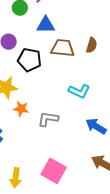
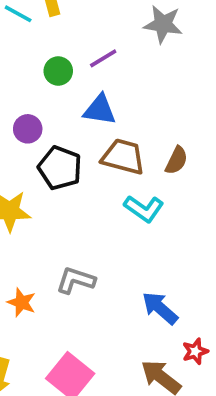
cyan L-shape: (79, 91) -> (144, 209), moved
orange star: (21, 109) -> (22, 302), moved

